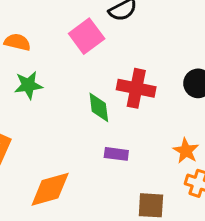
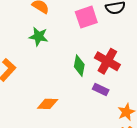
purple rectangle: (116, 154) -> (101, 89), moved
orange diamond: (50, 189) -> (48, 104), moved, size x0.7

